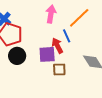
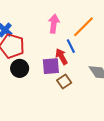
brown square: (59, 70) -> (64, 82), turned -32

